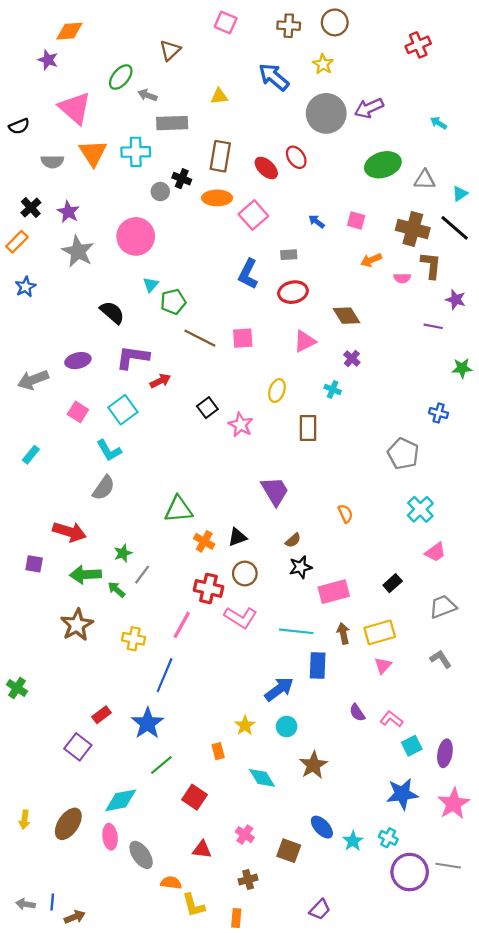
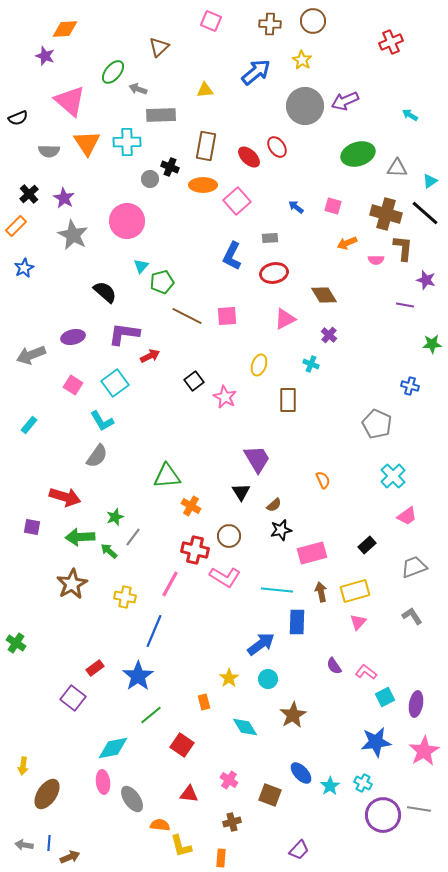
blue arrow: (274, 77) -> (256, 72), turned 100
black triangle: (237, 537) -> (241, 492), moved, turned -42
brown ellipse: (68, 824) -> (47, 794), moved

